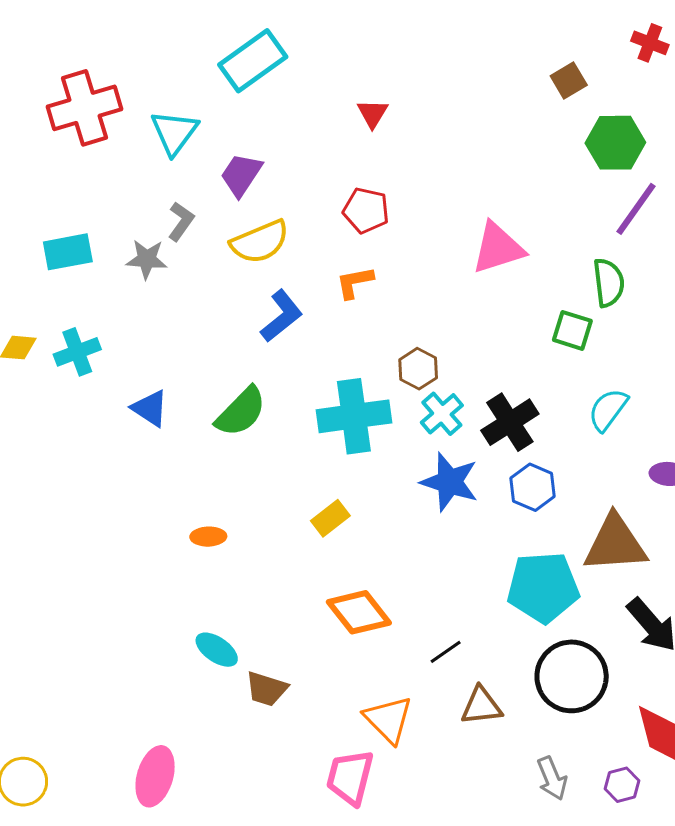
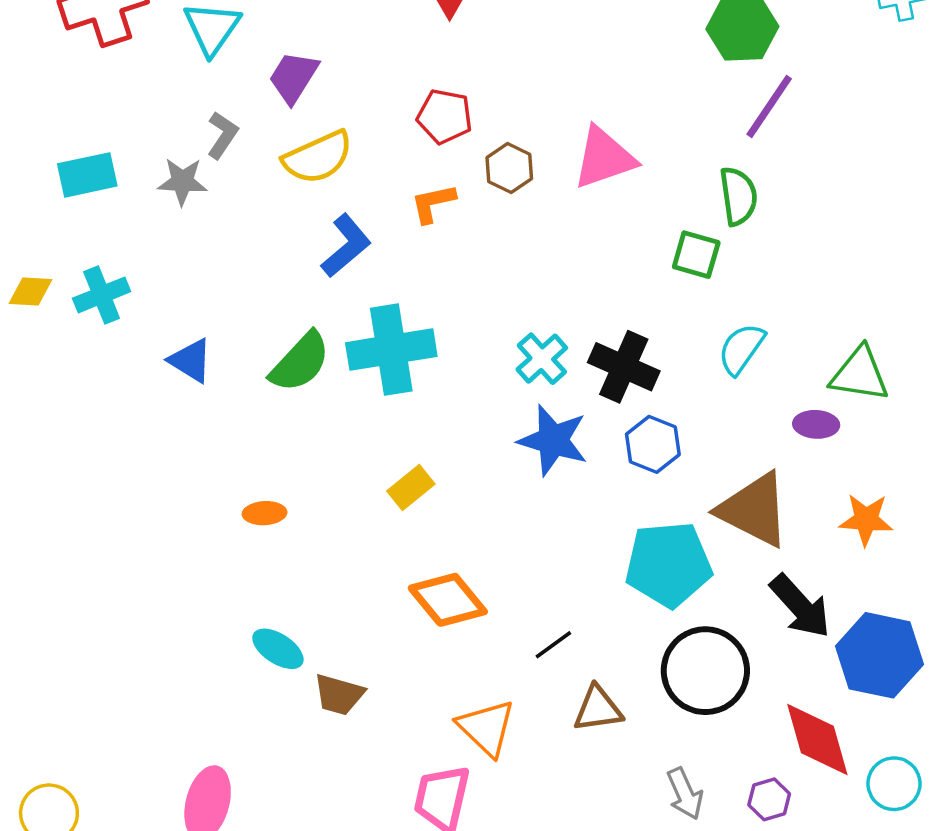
brown hexagon: (418, 369) -> (509, 168), moved
cyan cross: (354, 416) -> (391, 350), moved
black cross: (510, 422) -> (624, 367), turned -32
brown triangle: (615, 544) -> (754, 510), turned 32

